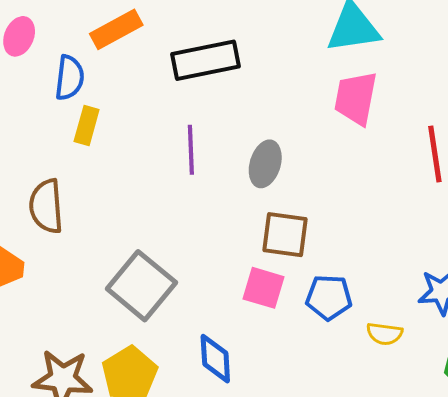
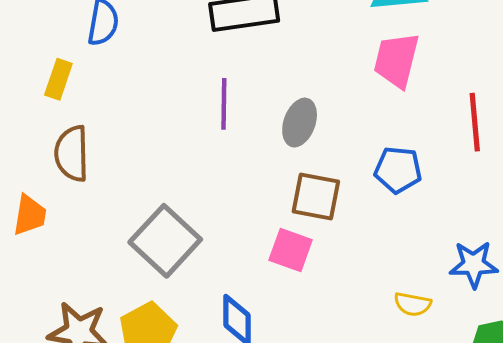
yellow rectangle: (87, 126) -> (58, 79), moved
blue pentagon: (329, 297) -> (398, 170), moved

